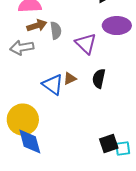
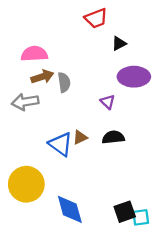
purple triangle: (86, 44) -> (108, 102), moved, size x0.6
black semicircle: (99, 79) -> (113, 137), turned 72
blue diamond: (30, 142) -> (70, 209), moved

